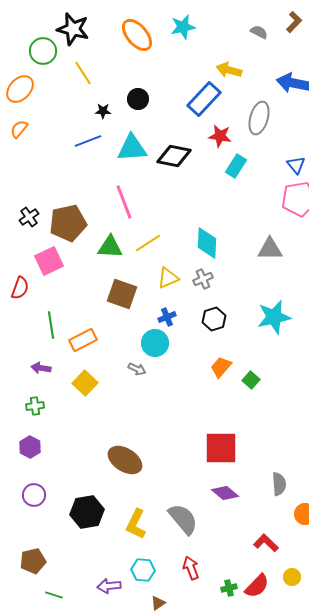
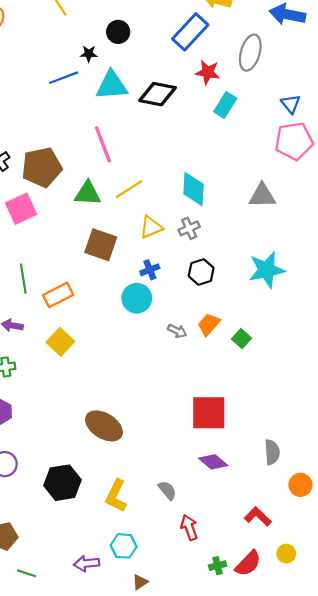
black star: (103, 111) -> (89, 54), moved
gray arrow: (137, 369) -> (177, 331), moved
gray semicircle: (183, 519) -> (167, 490), size x0.6
red arrow: (191, 568) -> (189, 527), moved

